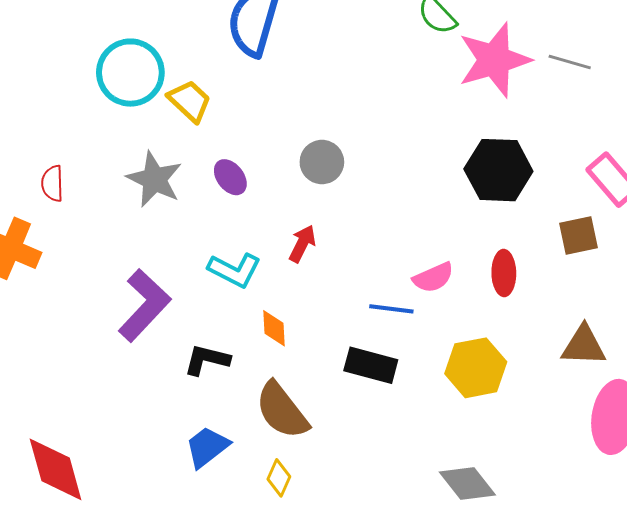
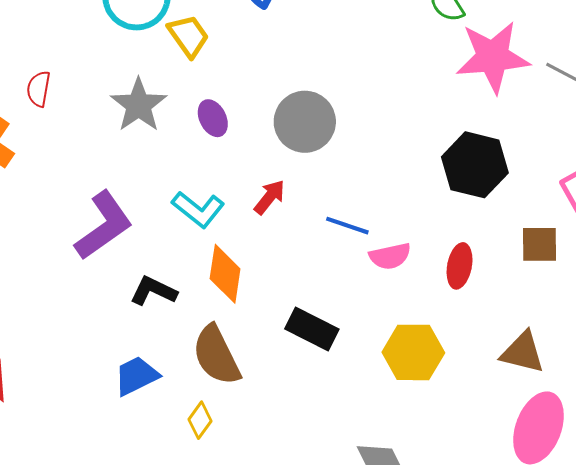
gray circle: (322, 162) -> (305, 122), size x1.4
blue line: (391, 309) -> (347, 226), moved
orange diamond: (274, 328) -> (225, 274), size x1.5

